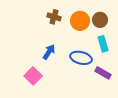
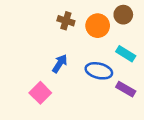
brown circle: (100, 20) -> (123, 15), moved
cyan rectangle: (103, 44) -> (126, 54), turned -42

